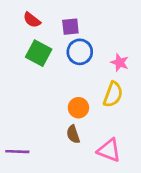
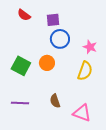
green square: (39, 53) -> (21, 66), moved
orange circle: (78, 108) -> (47, 63), moved
purple line: (17, 152) -> (20, 103), moved

